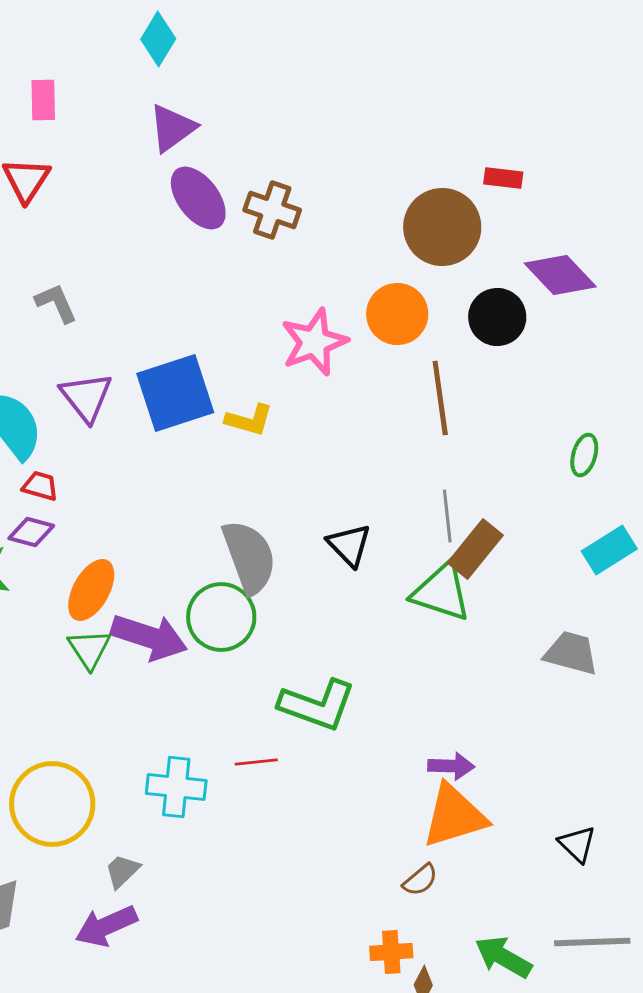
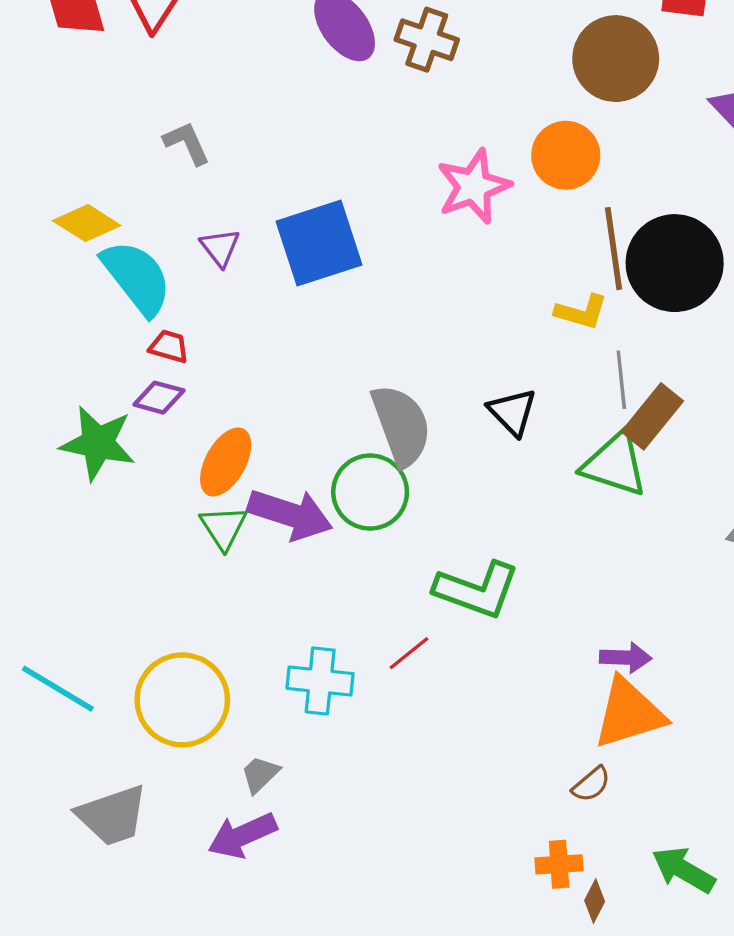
black circle: (497, 317) -> (675, 263), moved, size x1.5
purple triangle: (86, 397) -> (220, 247), size x0.7
yellow L-shape: (249, 420) -> (581, 312), moved
red line: (256, 762) -> (409, 653), turned -33

